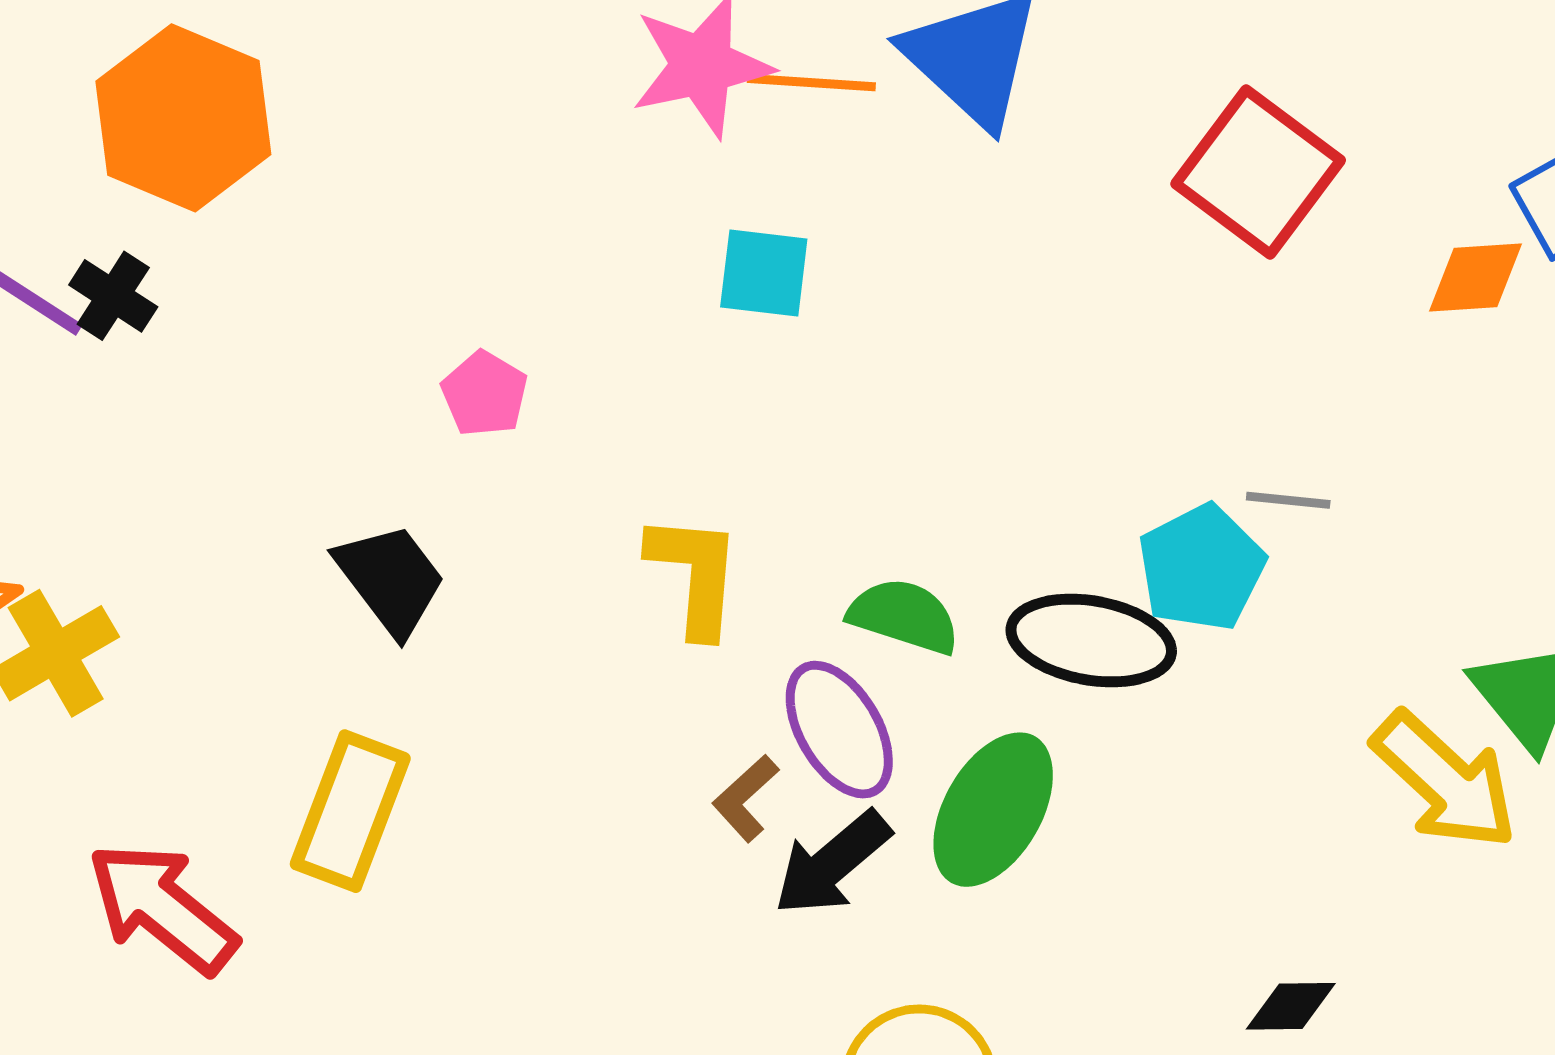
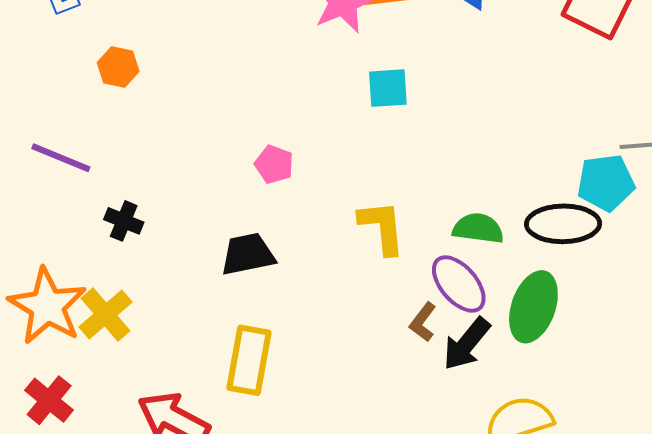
orange hexagon: (183, 118) -> (118, 67), size x0.5
black cross: (113, 296) -> (124, 221), moved
cyan pentagon: (1201, 568) -> (606, 183), turned 30
black trapezoid: (391, 579) -> (248, 254), turned -54

